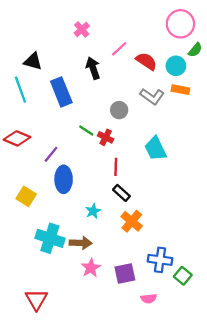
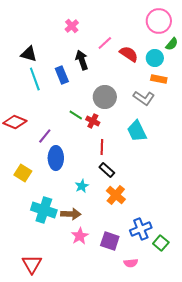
cyan line: (20, 90) -> (35, 79), moved
blue rectangle: (61, 92) -> (62, 75), moved, size x0.7
gray L-shape: (152, 96) -> (144, 98), moved
gray circle: (119, 110) -> (105, 97), size x1.5
blue cross: (160, 260) -> (141, 229), turned -30
purple square: (125, 273) -> (110, 241), turned 30

